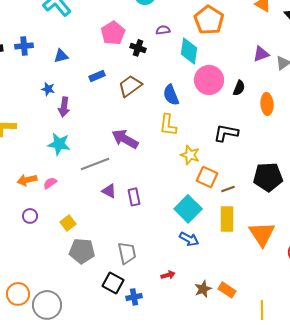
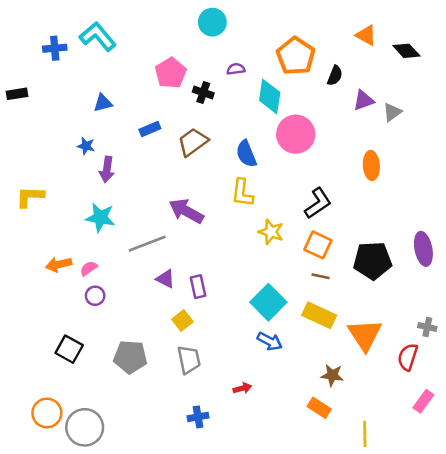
blue cross: (24, 46) -> (55, 48), moved
black semicircle: (239, 88) -> (335, 76), moved
black L-shape: (226, 133) -> (318, 203), turned 135
orange square: (207, 177) -> (318, 245), moved
brown line: (228, 189) -> (320, 276), turned 32
purple circle: (30, 216) -> (95, 296), moved
yellow rectangle: (227, 219) -> (319, 315), turned -65
yellow square: (68, 223) -> (182, 320), moved
black square: (113, 283) -> (69, 349), moved
brown star: (203, 289) -> (332, 375), moved, turned 30

